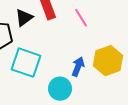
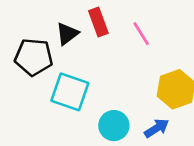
blue arrow: (78, 67) -> (157, 128), moved, turned 36

